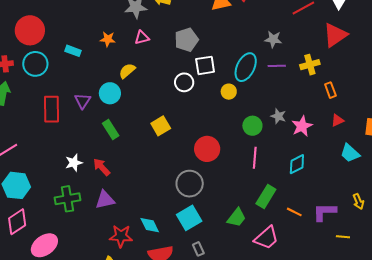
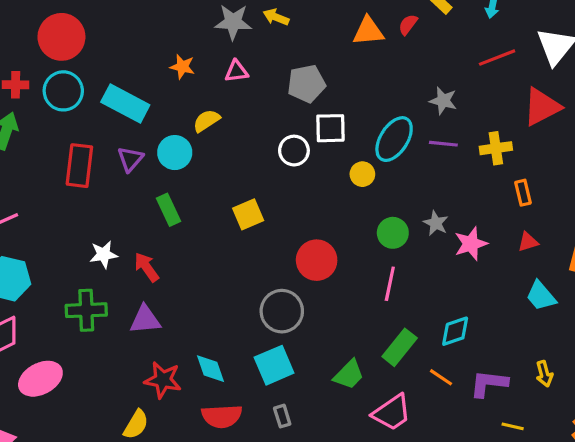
cyan rectangle: (73, 51) -> (125, 103), moved, size x1.8
cyan diamond: (297, 164) -> (455, 331), moved

